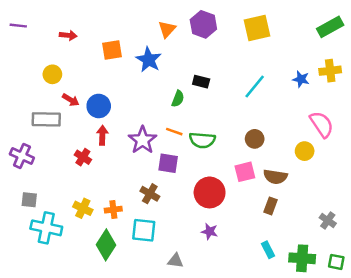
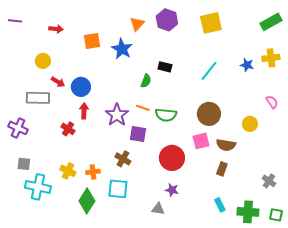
pink semicircle: (322, 124) -> (272, 102), moved, size x0.6
brown circle: (255, 139) -> (209, 114), size x1.5
gray triangle: (175, 261) -> (158, 209), moved

